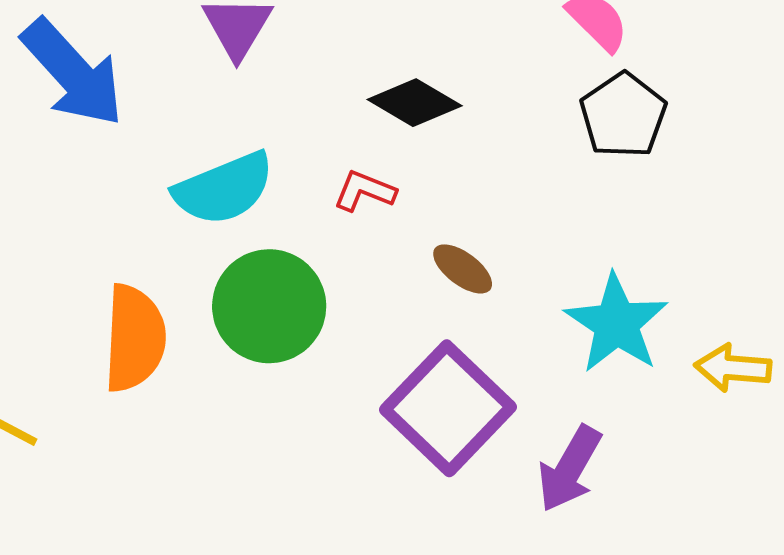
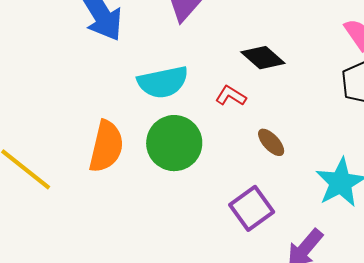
purple square: (448, 408) -> (252, 208), size x0.7

